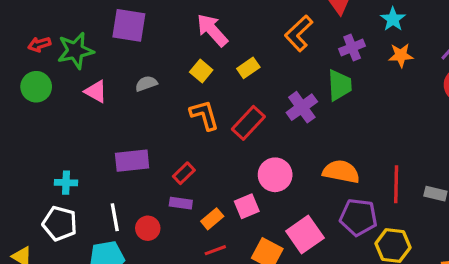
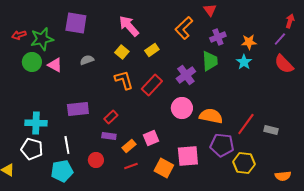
cyan star: (393, 19) -> (244, 62), moved
green circle: (36, 87) -> (32, 62), moved
pink circle: (275, 175) -> (182, 108), moved
cyan cross: (66, 183) -> (36, 123), size x1.5
red line: (396, 184) -> (246, 124), turned 35
red circle: (148, 228) -> (96, 160), moved
pink square: (305, 235) -> (188, 156), turned 30

